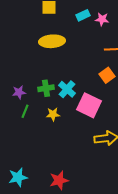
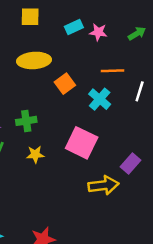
orange square: (107, 75) -> (65, 84), moved
cyan cross: (67, 89) -> (100, 99), moved

